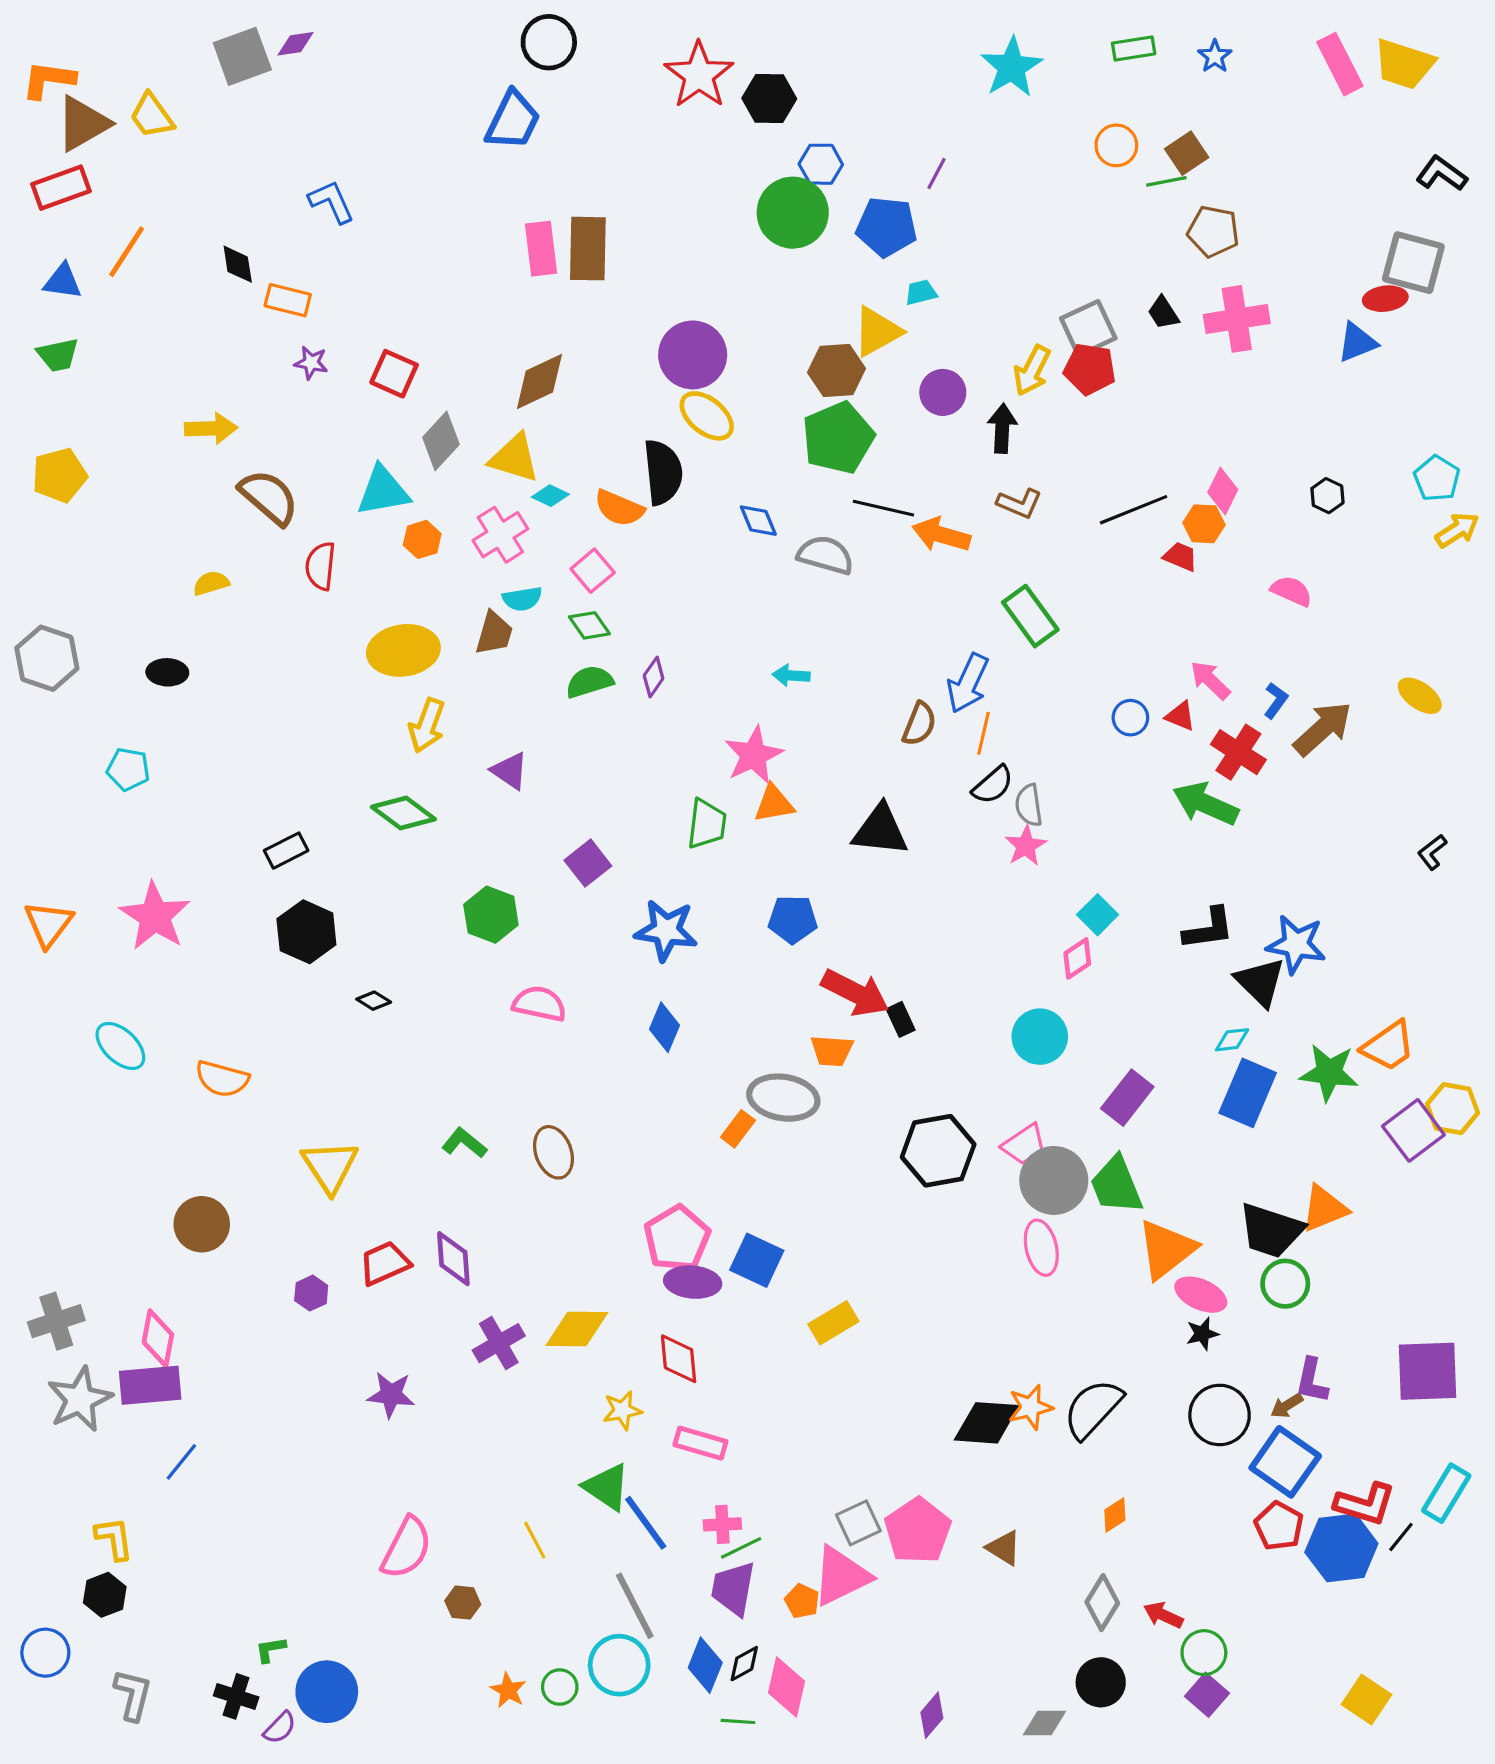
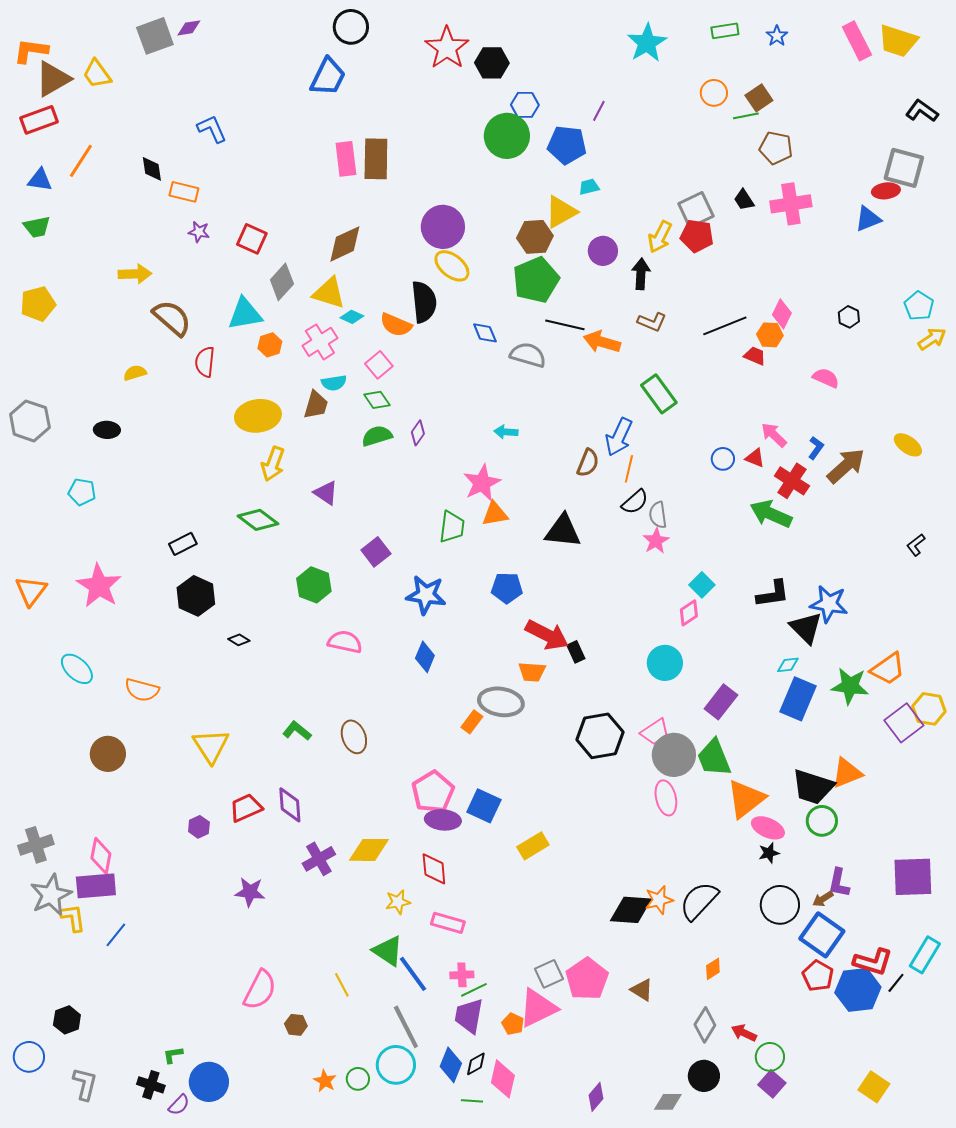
brown circle: (202, 1224) -> (108, 754), moved
yellow L-shape: (114, 1538) -> (73, 918), moved

